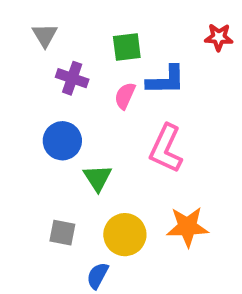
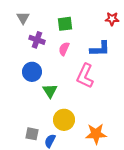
blue L-shape: (166, 80) -> (100, 49), moved
orange star: (187, 227) -> (96, 134), moved
gray square: (62, 233) -> (32, 134), moved

